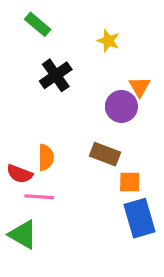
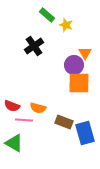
green rectangle: (38, 24) -> (47, 15), moved
brown rectangle: (105, 154) -> (64, 122), moved
orange semicircle: (46, 157) -> (38, 108), moved, turned 105
orange square: (130, 182) -> (79, 83), moved, size x1.6

